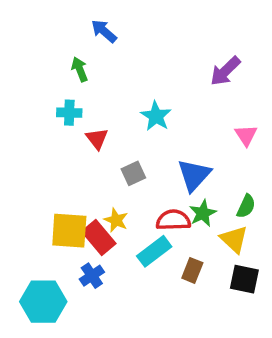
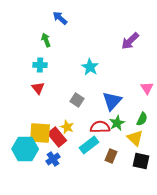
pink triangle: (246, 135) -> (147, 88), moved
red triangle: (97, 139) -> (38, 88), moved
gray square: (133, 173) -> (77, 100), turned -32
cyan hexagon: (43, 302) -> (25, 149), moved

